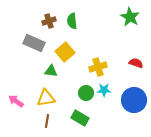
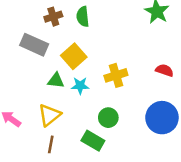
cyan star: (104, 90) -> (80, 86), moved
green circle: (86, 93) -> (108, 118), moved
yellow triangle: (46, 98) -> (49, 115), turned -30

